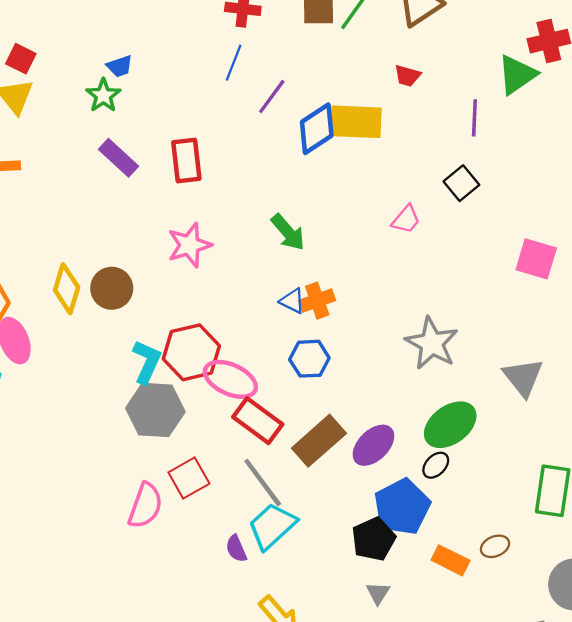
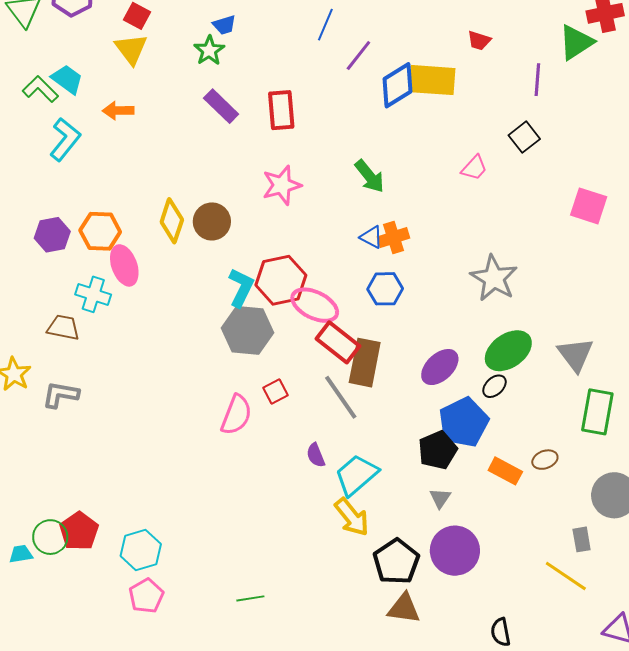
gray triangle: (523, 377) -> (575, 355), moved
brown rectangle: (319, 441) -> (365, 363), moved, turned -39
red square: (189, 478) -> (276, 391), size x0.7
cyan trapezoid: (272, 526) -> (356, 475), moved

